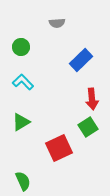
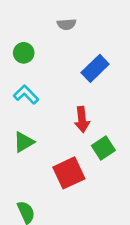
red arrow: (92, 99) -> (82, 119), moved

